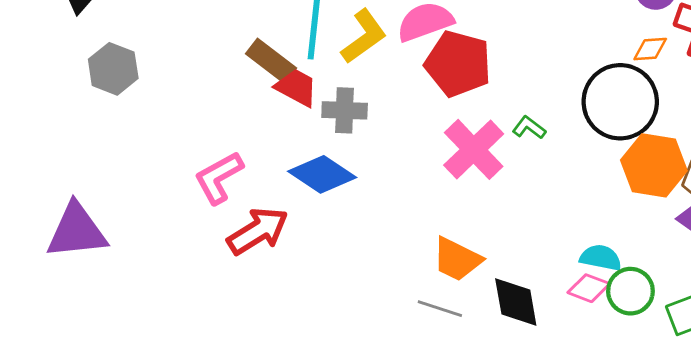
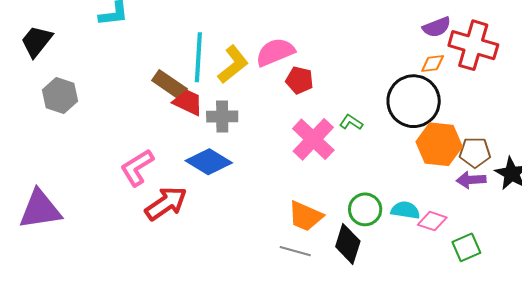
red pentagon: (458, 64) -> (300, 80), size x0.6
pink diamond: (589, 288) -> (432, 221), moved
green circle: (630, 291) -> (365, 209), moved
black diamond: (516, 302) -> (348, 244), turned 30

